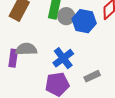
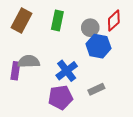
gray circle: (66, 16) -> (90, 28), moved
blue hexagon: (84, 21) -> (98, 46), moved

